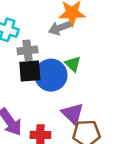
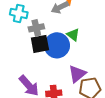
purple triangle: (73, 114) -> (77, 74), turned 42

